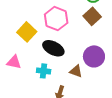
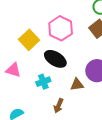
cyan cross: (44, 71) -> (43, 82), turned -32
brown triangle: (76, 71) -> (77, 85), turned -32

